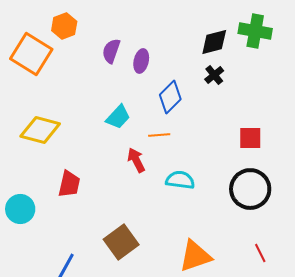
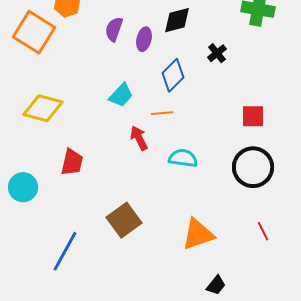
black diamond: (214, 42) -> (177, 20), moved

